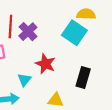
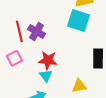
red star: (45, 64) -> (48, 60), moved

